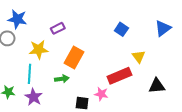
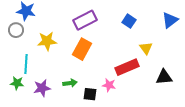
purple rectangle: (58, 28) -> (85, 20), moved, size x1.6
cyan line: (29, 74) -> (26, 64), moved
green arrow: (62, 79) -> (70, 83), moved
purple star: (34, 97) -> (42, 88), turned 30

